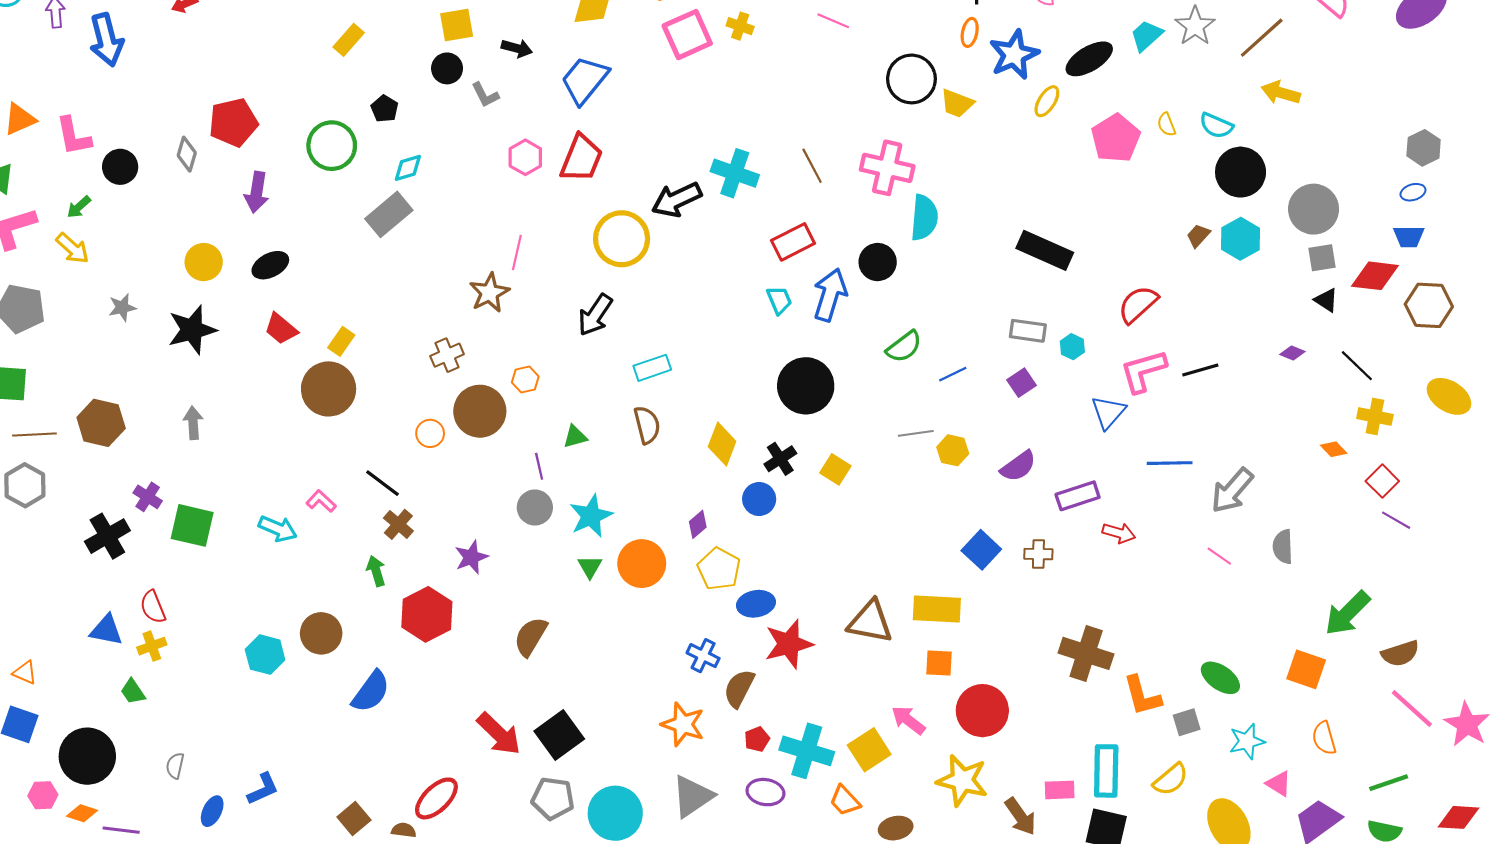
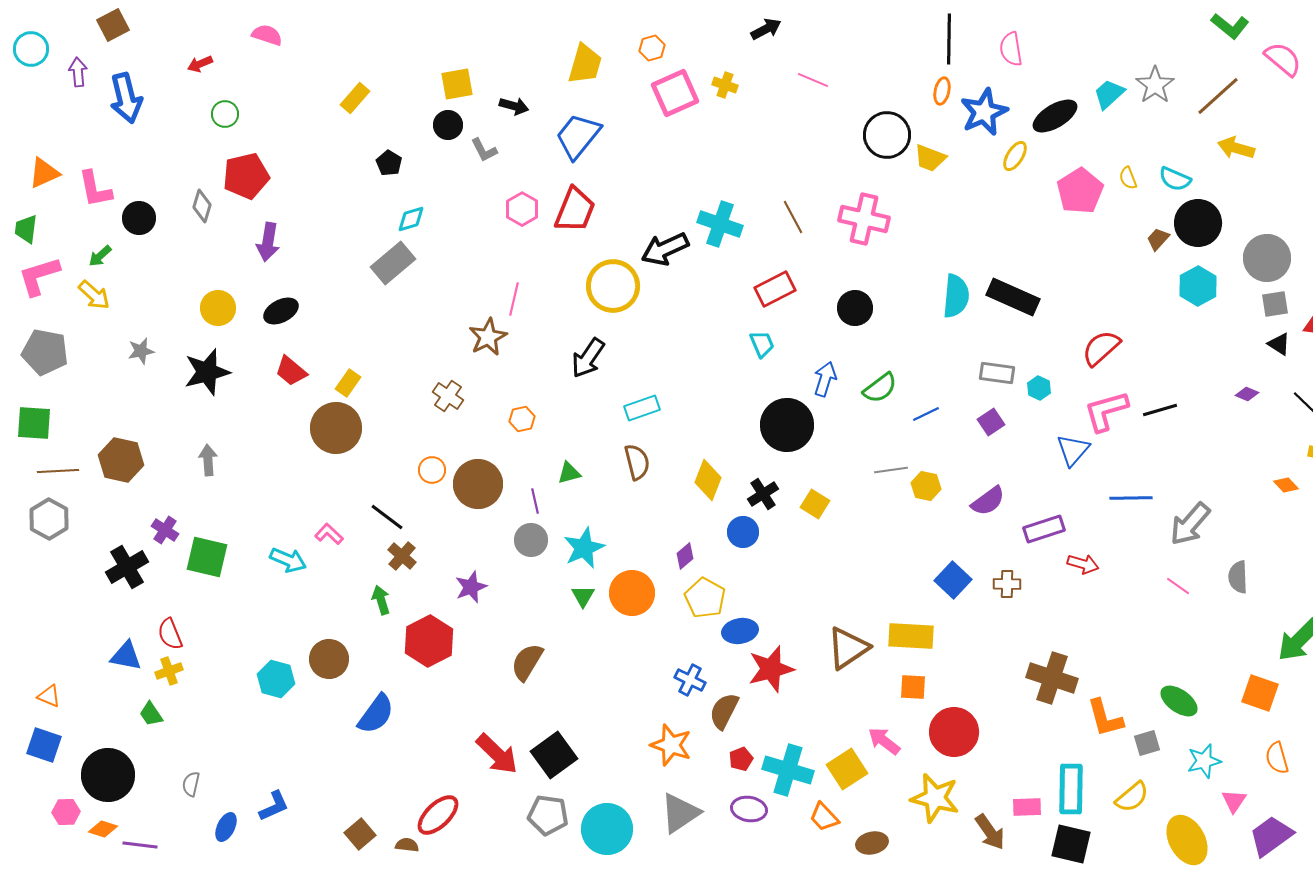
green circle: (332, 146) -> (225, 114), moved, size x0.6
cyan semicircle: (924, 218) -> (956, 296), moved
brown trapezoid: (1198, 236) -> (1158, 239), moved
blue arrow: (830, 295) -> (825, 379), moved, size x0.7
brown cross: (447, 355) -> (448, 396), turned -32
brown circle: (480, 411) -> (478, 484), moved
brown triangle: (870, 622) -> (848, 648), turned -45
pink triangle: (1279, 784) -> (1234, 801), turned 32

